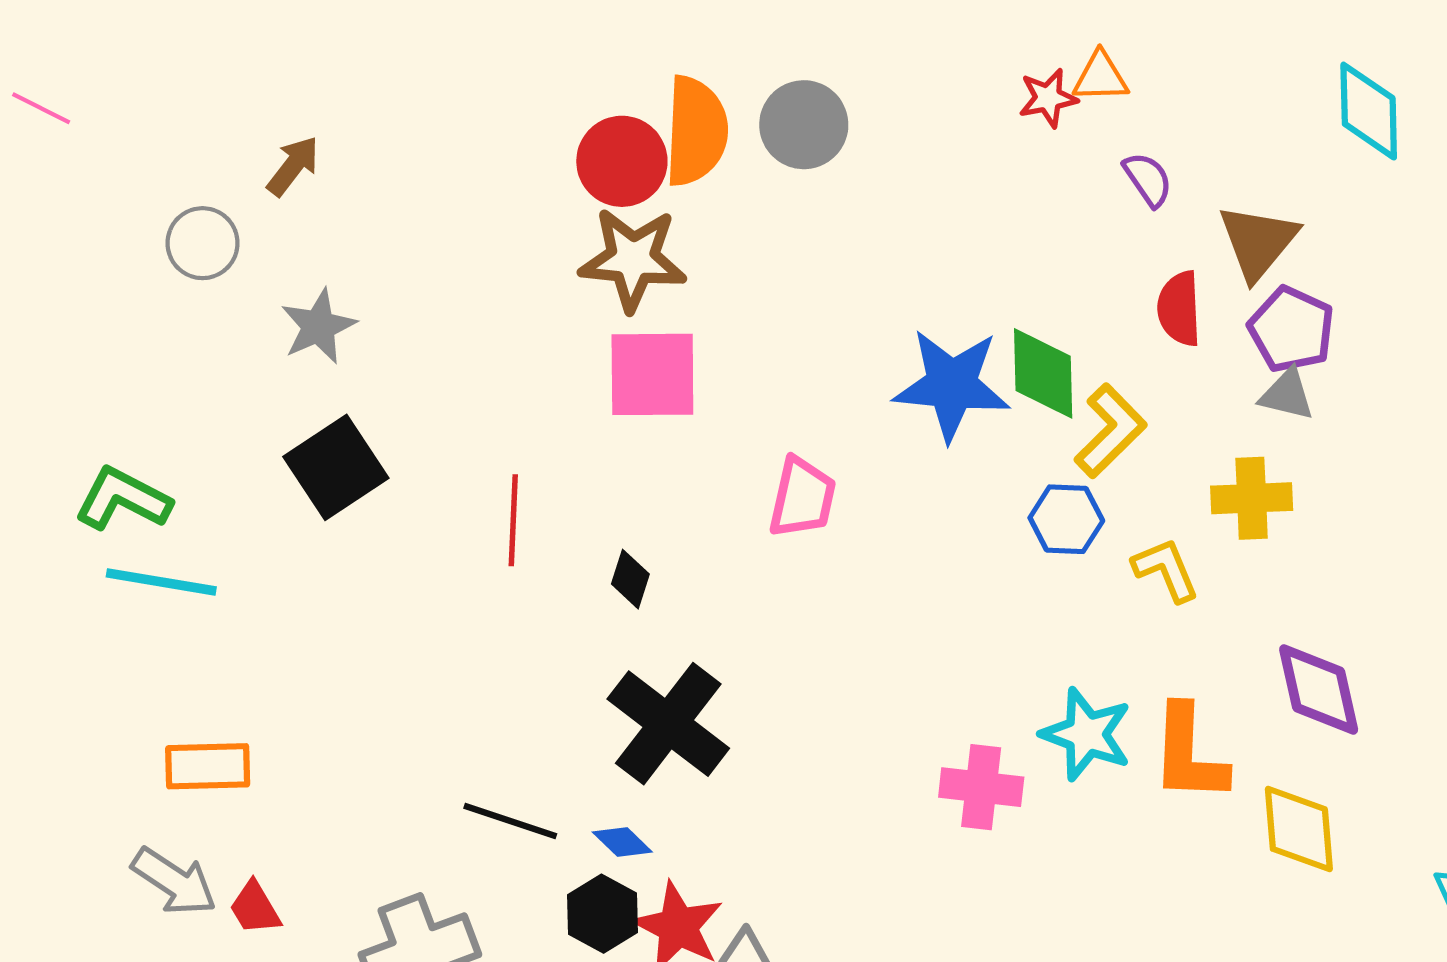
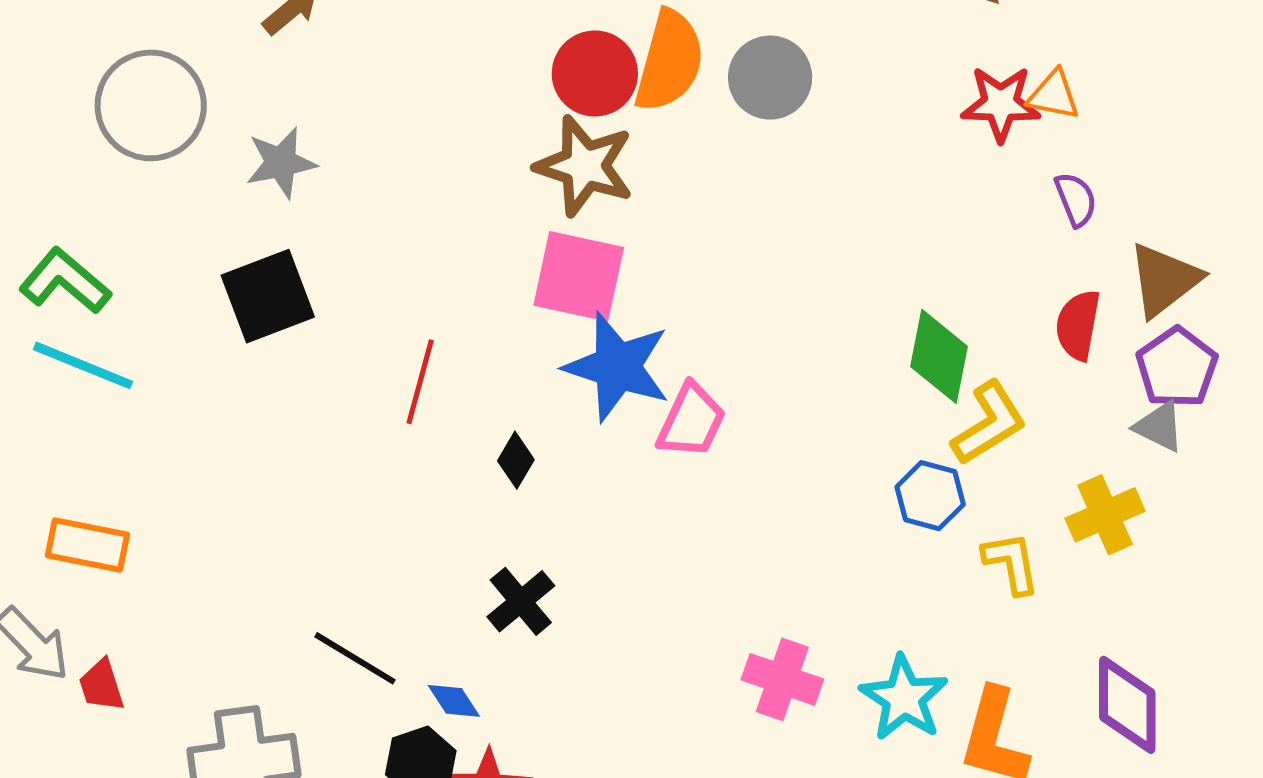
red star: (1048, 98) -> (1001, 104), size x1.4
gray circle: (203, 243) -> (151, 105), moved, size x1.6
blue star: (952, 385) -> (617, 367), moved
yellow cross: (1252, 498) -> (1105, 515), turned -34
black cross: (668, 724) -> (521, 601), size x0.6
pink cross: (981, 787) -> (782, 679), moved

